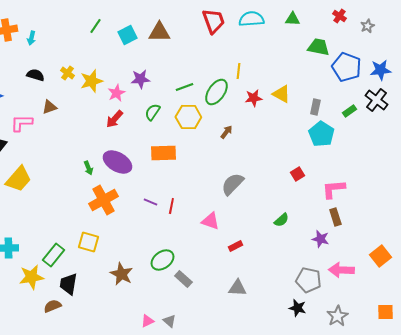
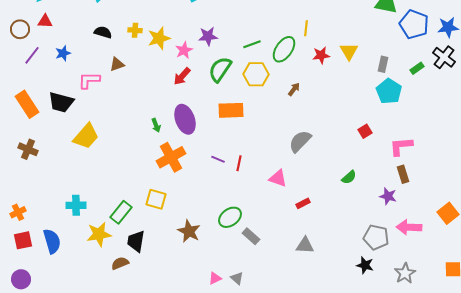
yellow cross: (67, 73) -> (135, 30), turned -32
yellow triangle: (281, 94) -> (349, 51), turned 30
green semicircle: (152, 112) -> (220, 69), size x1.5
purple ellipse: (117, 162) -> (185, 119), turned 40

